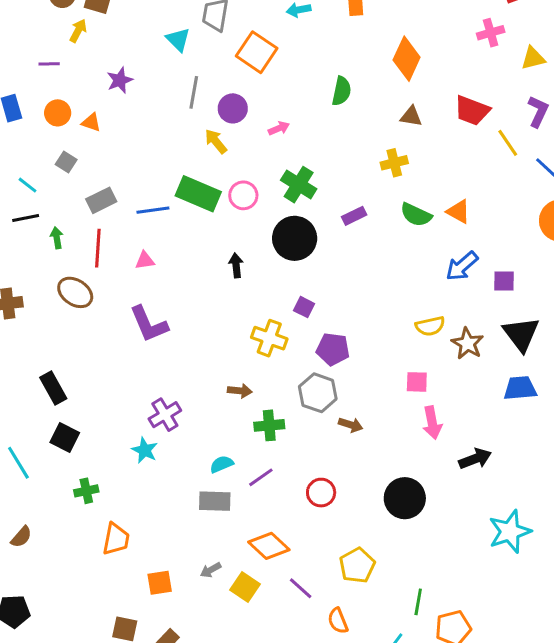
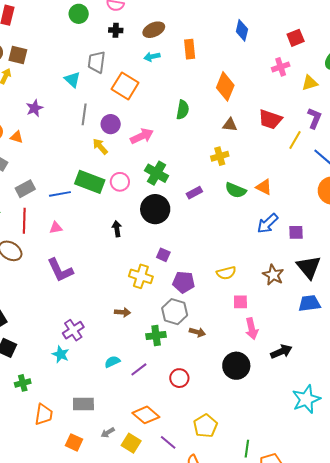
pink arrow: (279, 128) -> (142, 136), size x1.6
yellow line: (508, 143) -> (295, 140), turned 66
yellow semicircle: (430, 326) -> (226, 273), moved
green cross: (269, 425) -> (156, 335), moved
black circle: (405, 498) -> (236, 366), moved
gray rectangle: (215, 501) -> (83, 404), moved
orange square: (160, 583) -> (74, 442), turned 36

